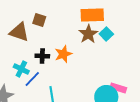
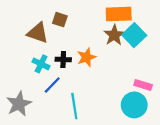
cyan square: (106, 34) -> (134, 35), size x1.5
cyan cross: (21, 69) -> (41, 64), moved
pink rectangle: (118, 88) -> (143, 85), moved

